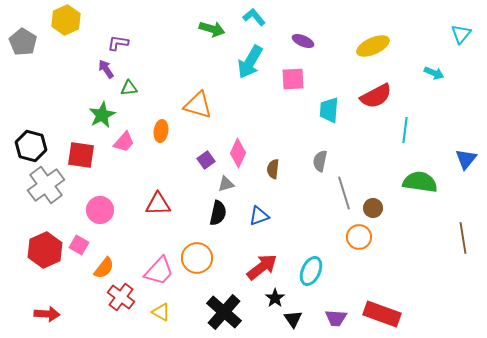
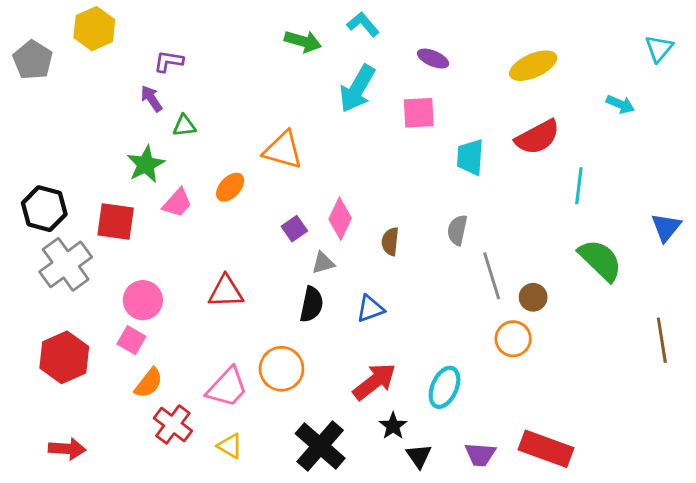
orange ellipse: (161, 131) -> (230, 187), turned 35
green semicircle: (420, 182) -> (600, 260), turned 36
pink square: (79, 245) -> (131, 340), moved

